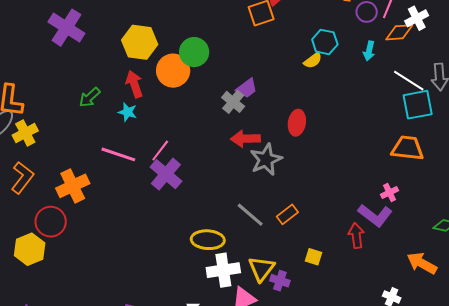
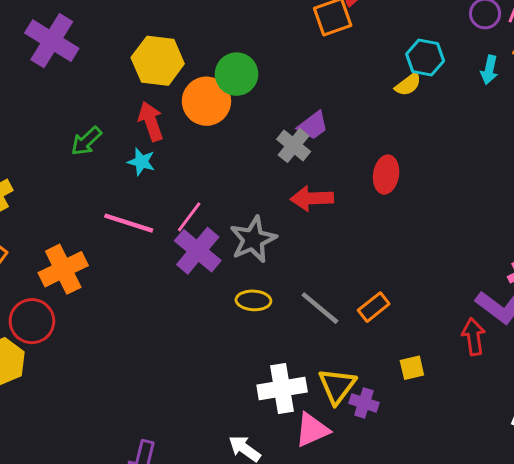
gray star: (266, 159) -> (253, 239), moved
yellow ellipse: (208, 240) -> (253, 300), moved, size x0.7
yellow square: (313, 257) -> (412, 368), turned -30

